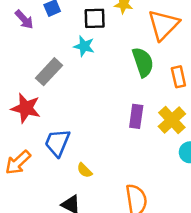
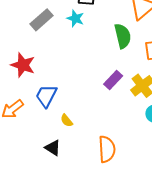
gray rectangle: (49, 72) -> (41, 20), moved
purple rectangle: (136, 116) -> (113, 80), turned 30

